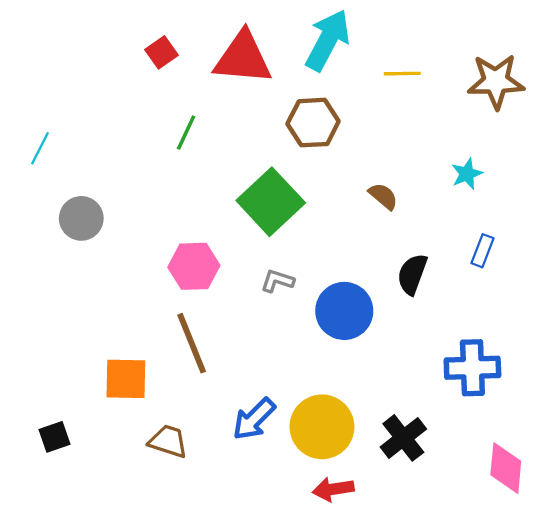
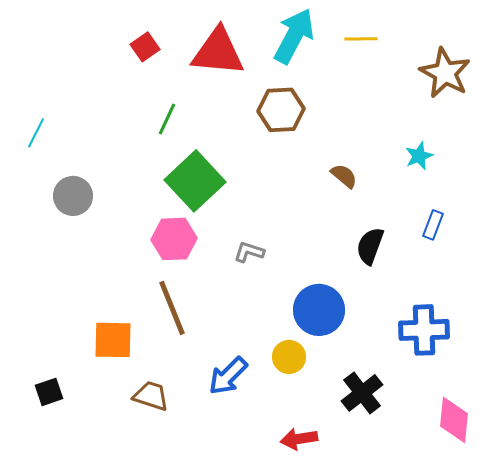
yellow line: (402, 74) -> (361, 39), moved
brown star: (496, 81) -> (445, 73), turned 30
green square: (271, 202) -> (195, 181), moved
blue circle: (344, 311) -> (319, 310), moved
yellow circle: (322, 427) -> (289, 357), moved, size x0.6

